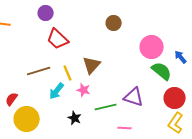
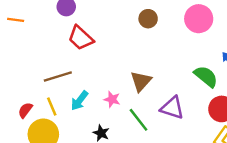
pink circle: (152, 47) -> (199, 19), moved
brown triangle: (92, 65) -> (141, 81), moved
yellow line: (68, 73) -> (52, 107), moved
green line: (106, 107) -> (138, 120), turned 65

